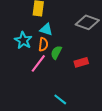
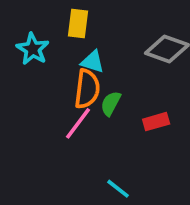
cyan star: (23, 40) -> (33, 49), moved
orange semicircle: (43, 44) -> (87, 89), size x1.5

